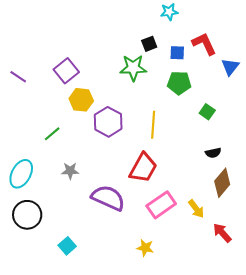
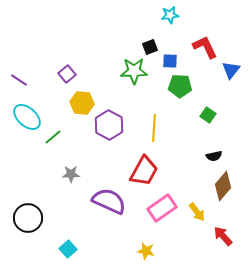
blue square: (177, 53) -> (170, 61), moved
purple square: (66, 71) -> (67, 74), size x0.7
cyan ellipse: (21, 174) -> (27, 117), moved, turned -76

